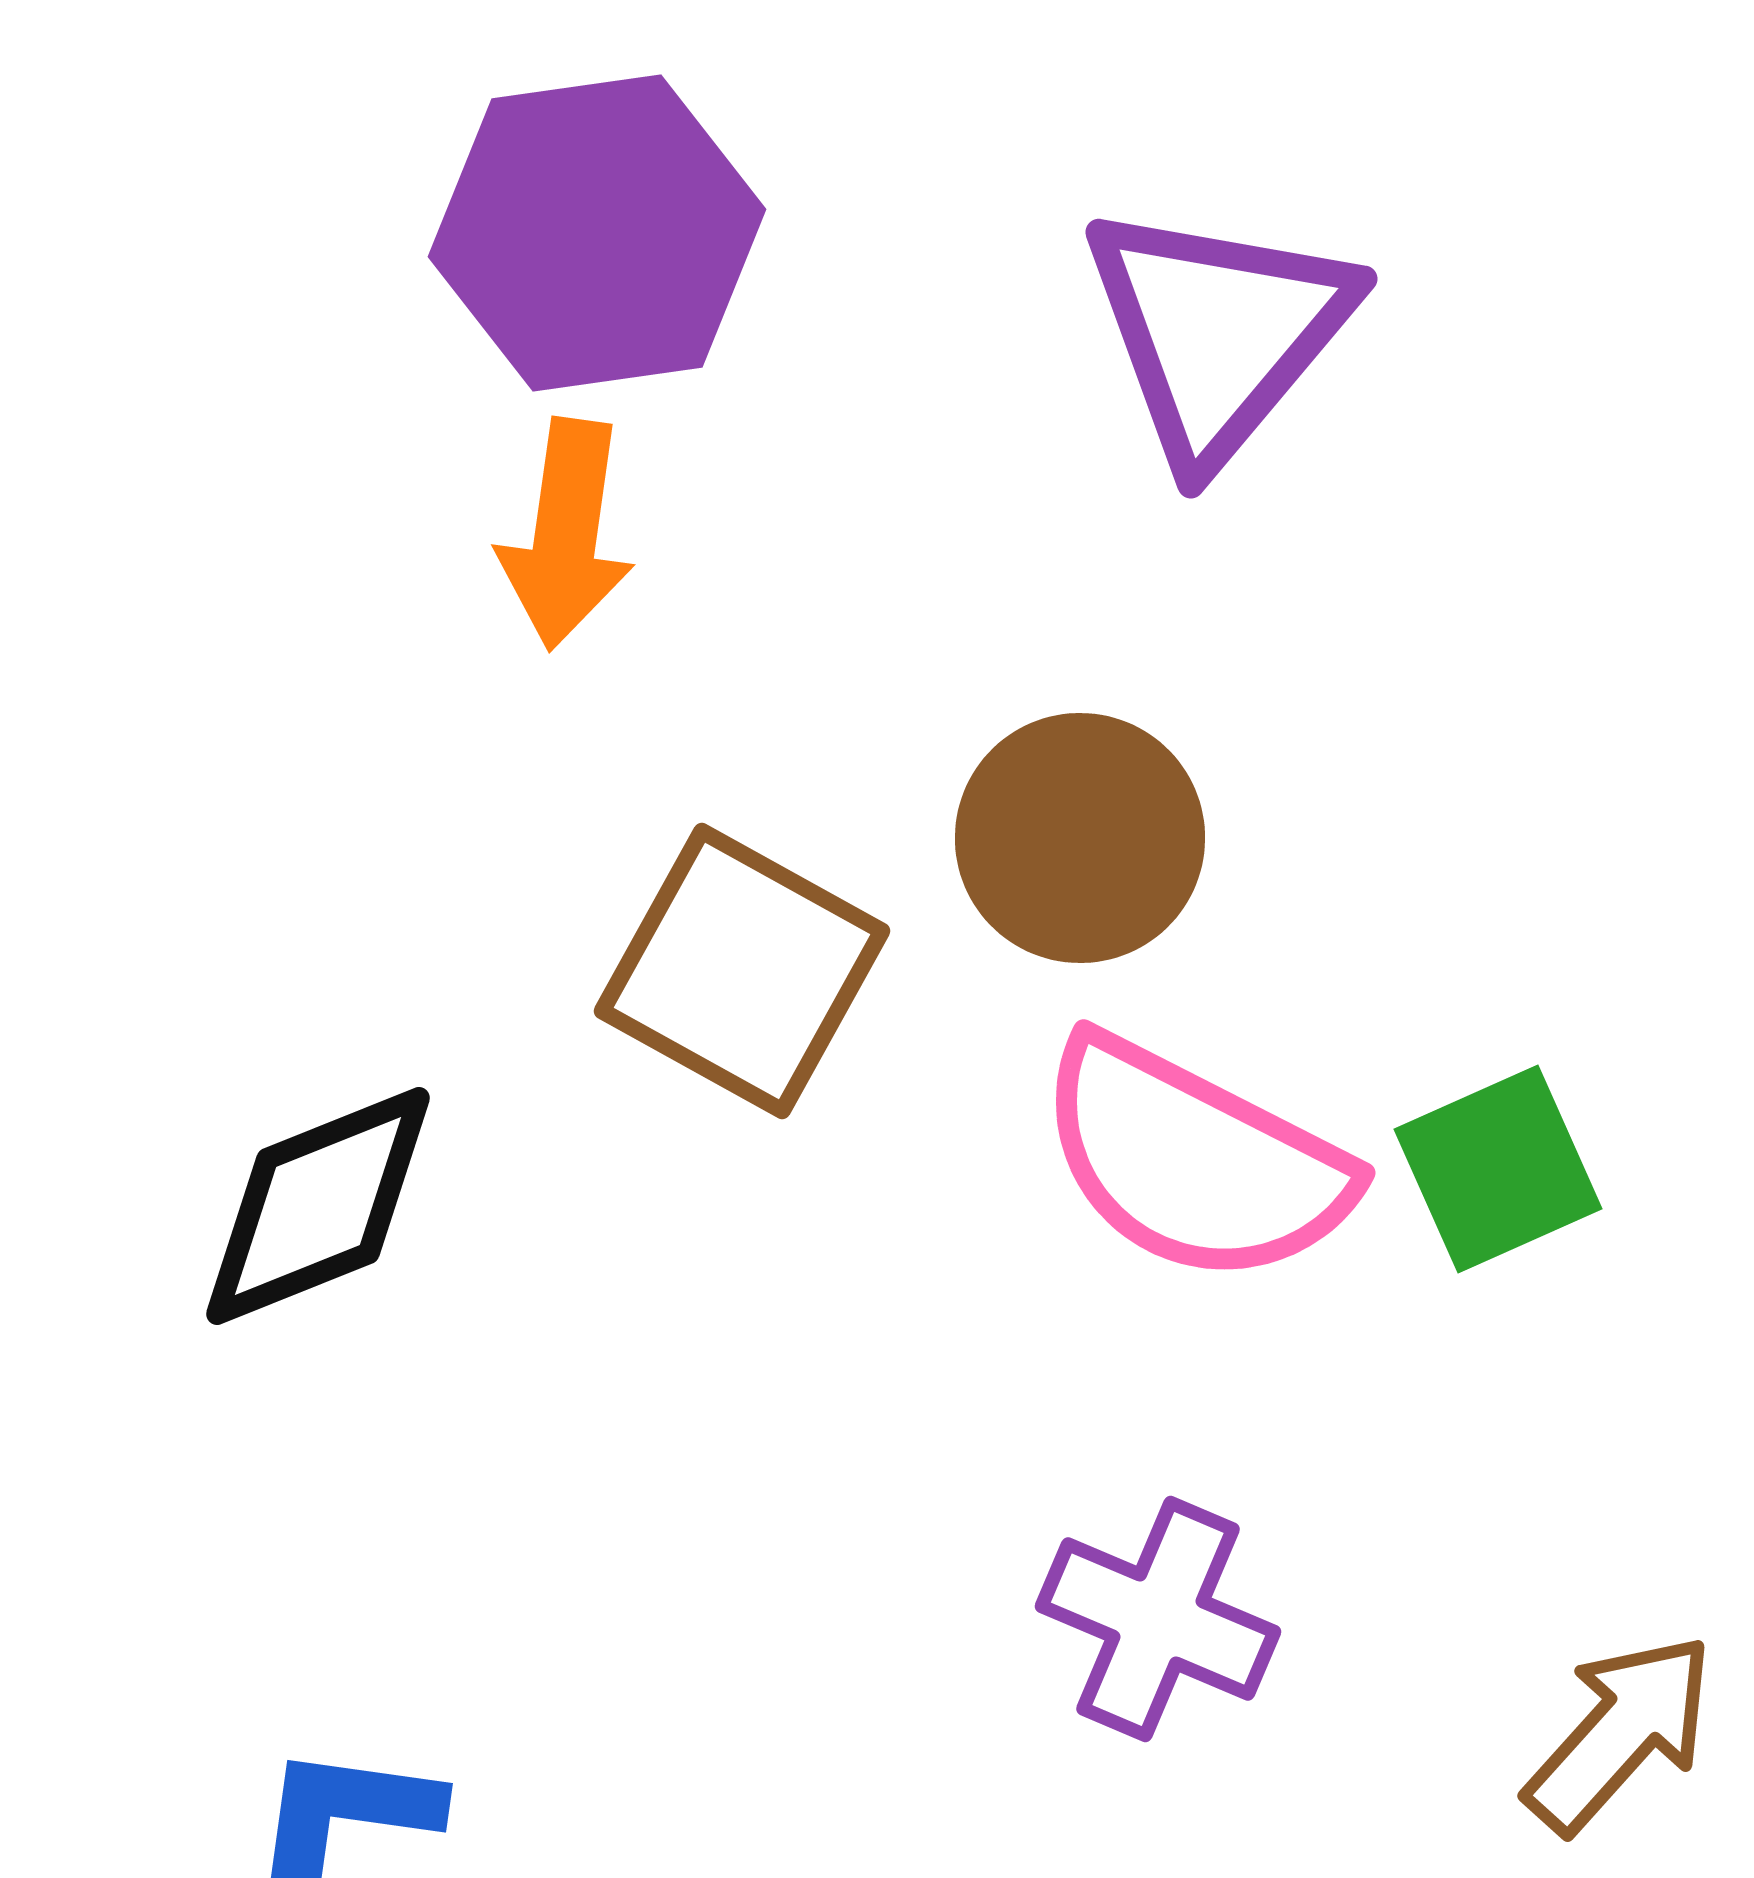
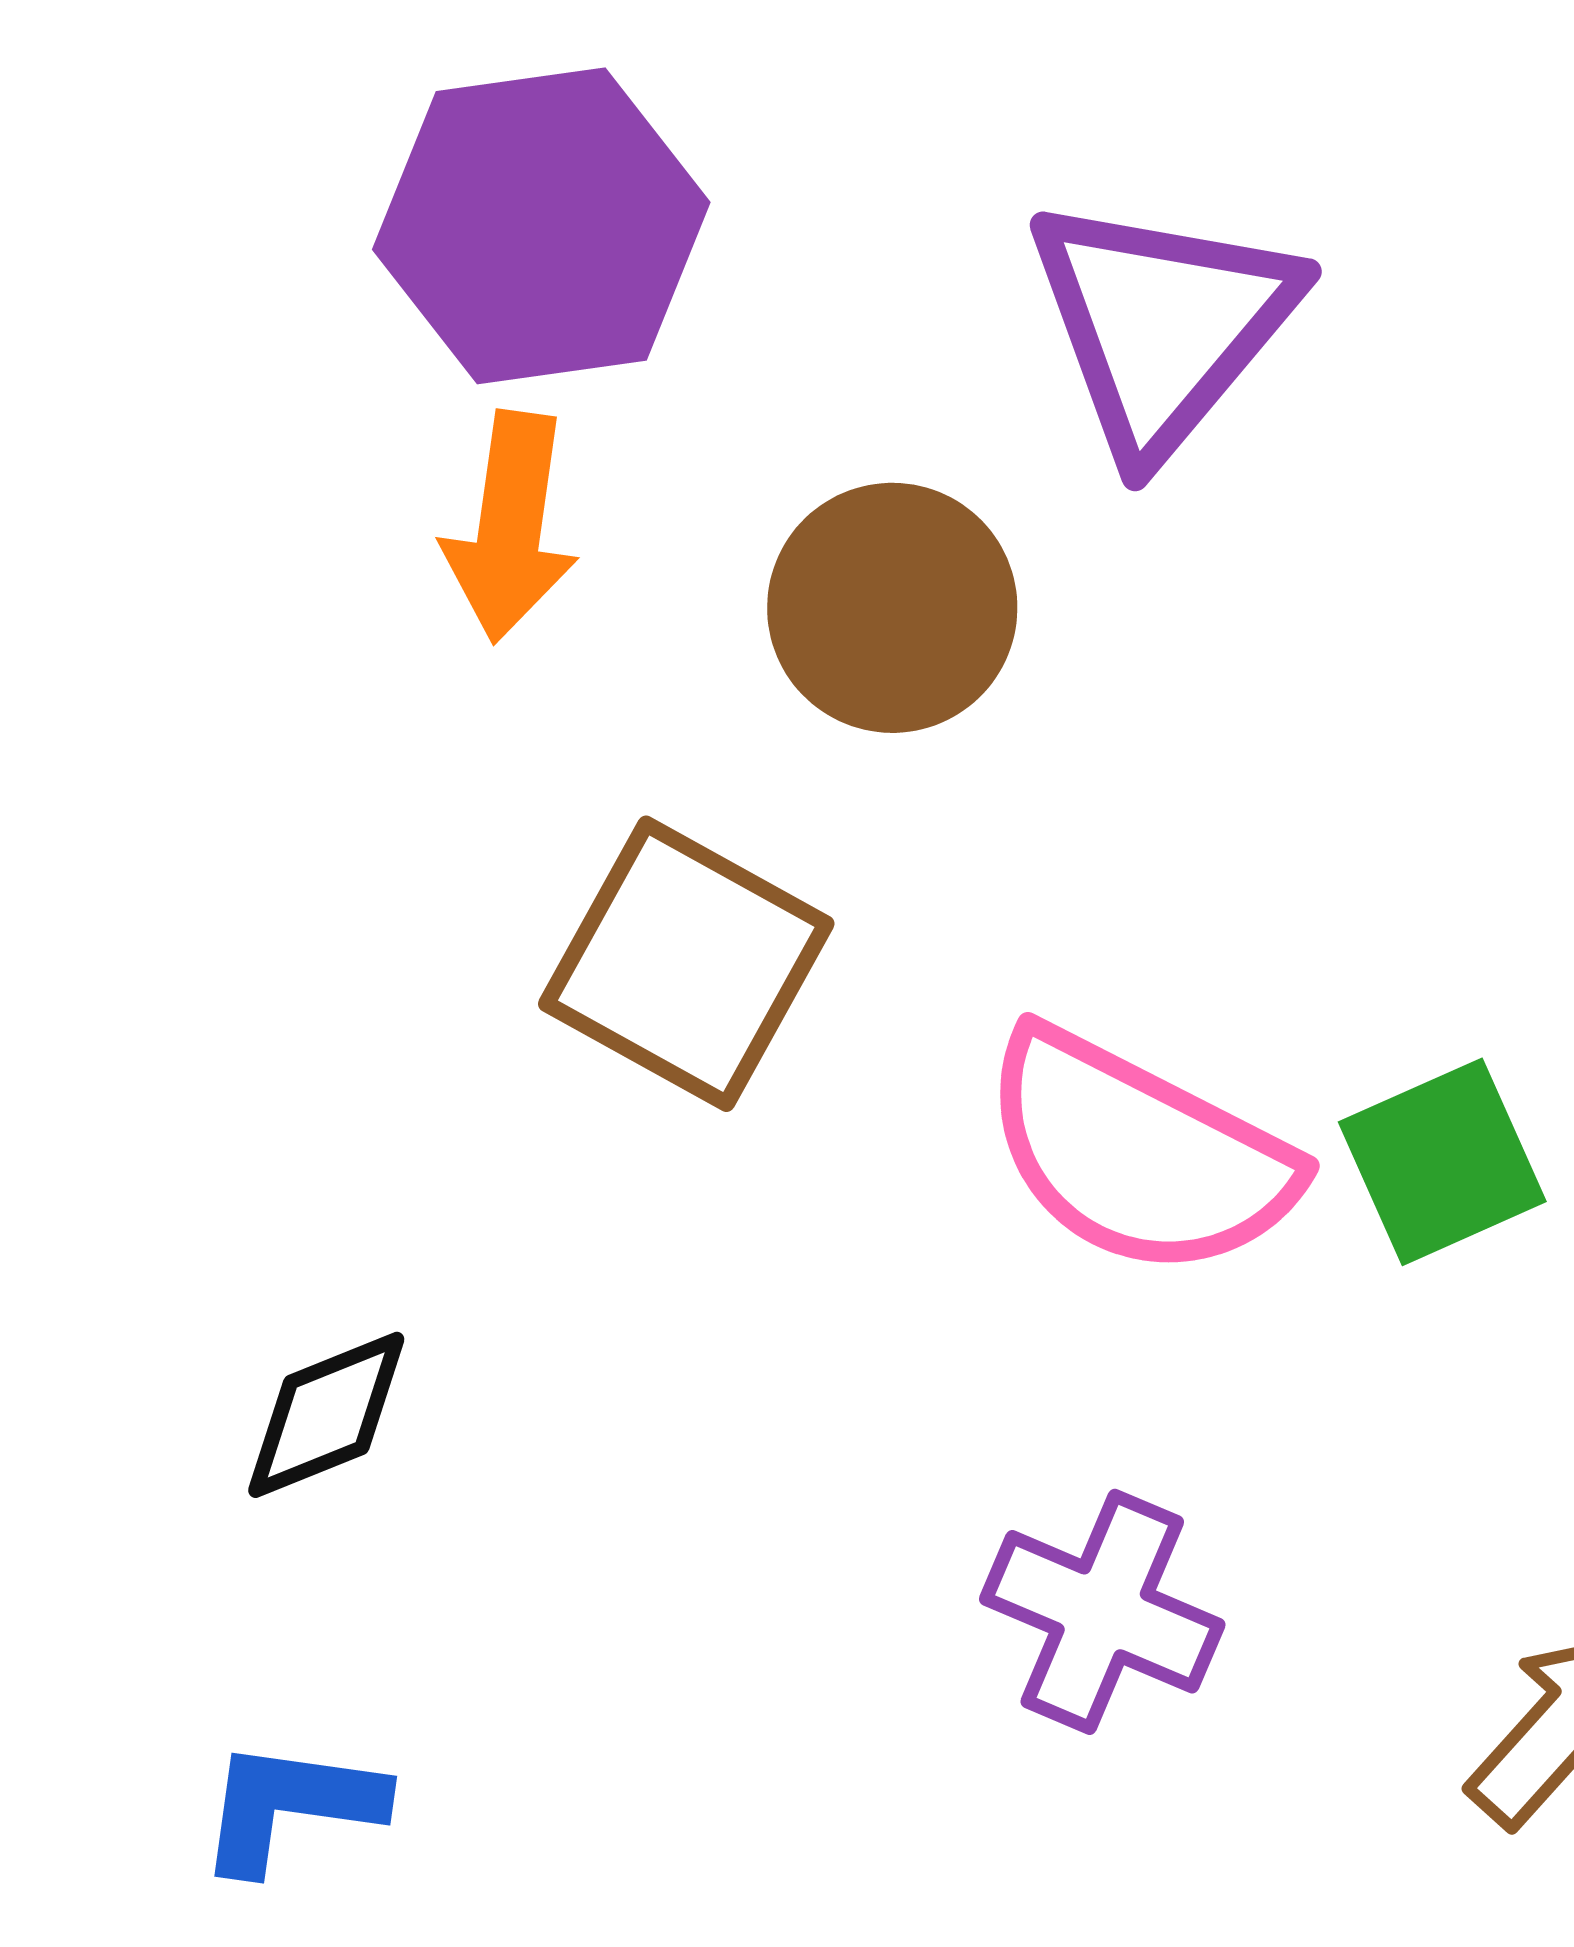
brown circle: (1080, 838) -> (892, 608), moved
black diamond: (318, 1206) -> (326, 1415), moved, size x0.7

